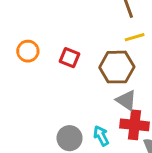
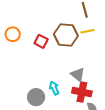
brown hexagon: (117, 67) -> (66, 35), moved
cyan arrow: (101, 136) -> (54, 88), moved

